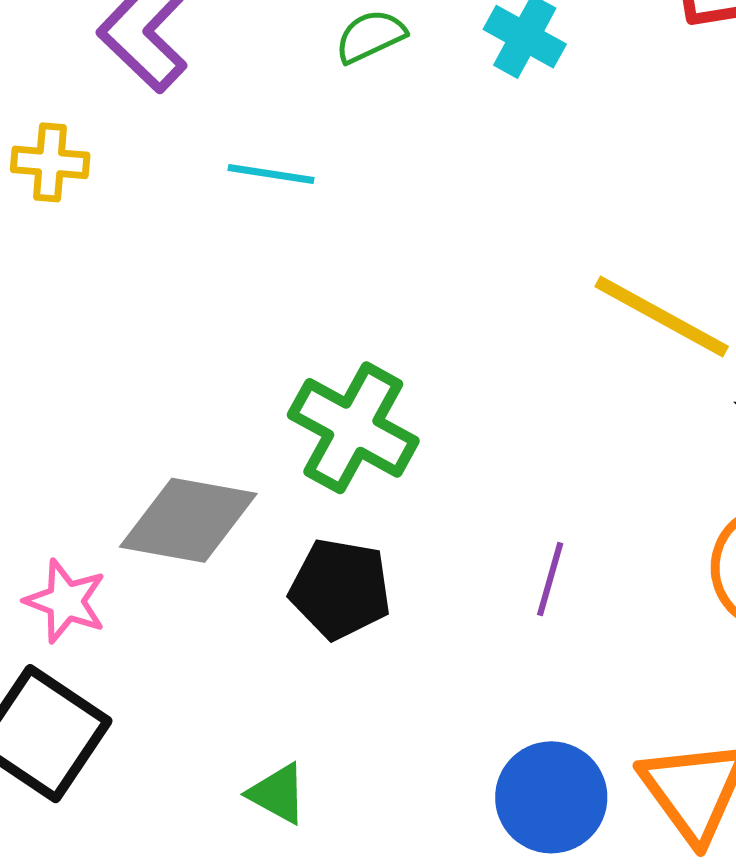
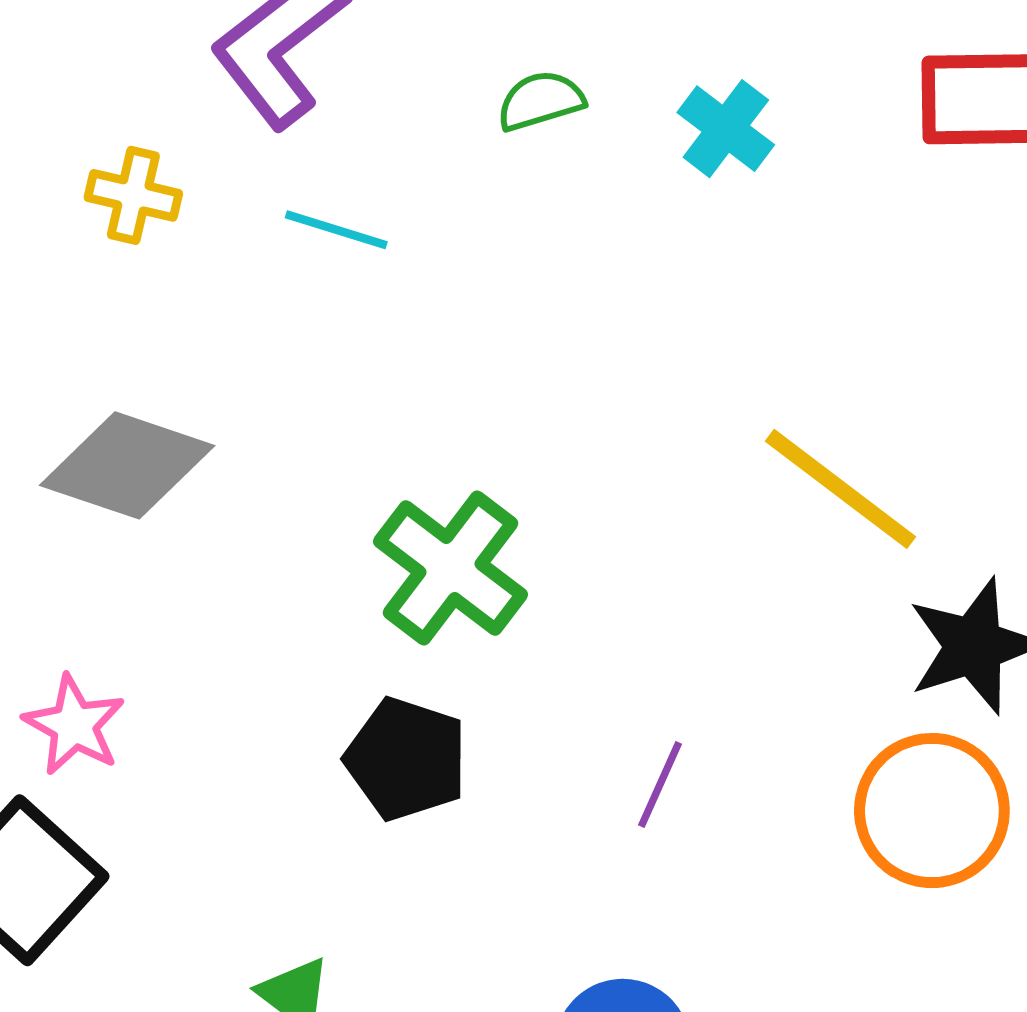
cyan line: (271, 174) -> (336, 230), moved
gray diamond: (188, 520) -> (127, 465), moved

